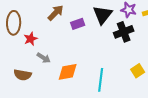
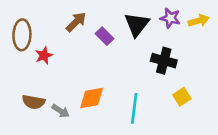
purple rectangle: (78, 24) -> (104, 36), turned 64
black cross: (124, 32) -> (164, 61), moved, turned 36
gray arrow: (44, 58) -> (61, 111), moved

